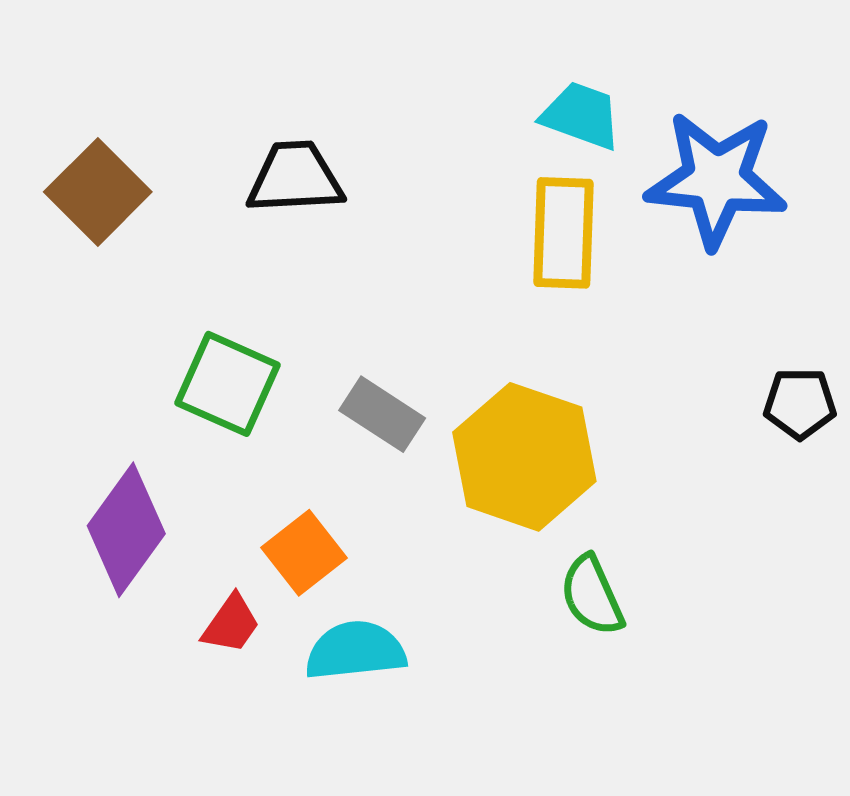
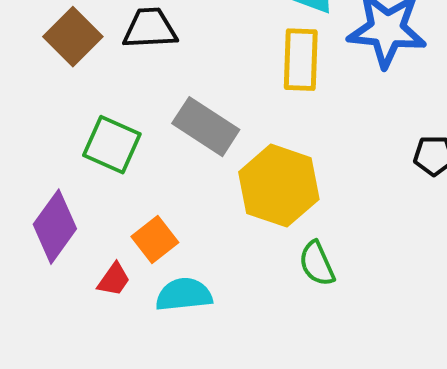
brown square: (98, 192) -> (73, 37), moved
gray rectangle: (382, 414) -> (206, 127), moved, size x1.4

